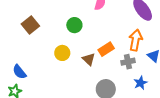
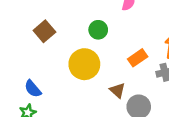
yellow circle: (62, 53) -> (84, 64), size x1.6
brown triangle: (89, 59) -> (118, 90), moved

